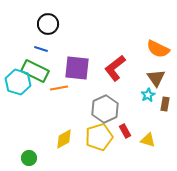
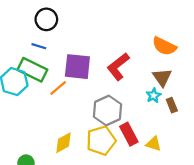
orange line: (59, 88) -> (58, 88), turned -30
brown rectangle: (165, 104) -> (172, 105), turned -32
red rectangle: (125, 131) -> (129, 134), size x1.5

